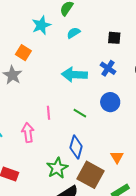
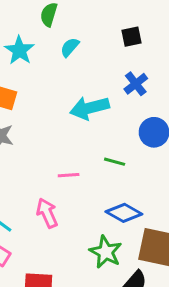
blue cross: (108, 68) -> (136, 84), turned 35
pink line: (49, 113) -> (69, 175), turned -72
blue diamond: (76, 147) -> (124, 213), turned -60

